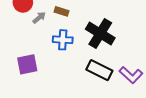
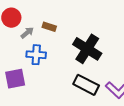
blue cross: (63, 40) -> (36, 55), moved

